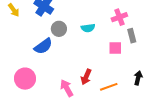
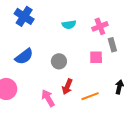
cyan semicircle: (88, 28) -> (69, 25), moved
gray circle: (59, 29) -> (59, 61), moved

